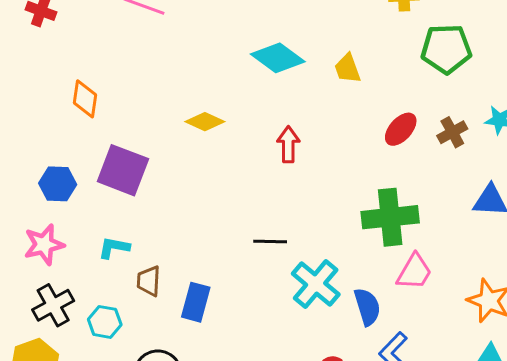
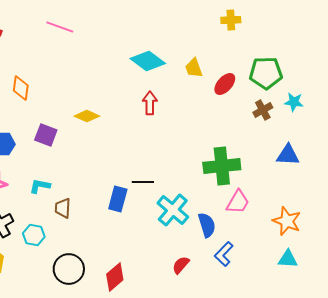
green pentagon: (446, 49) -> (266, 73), moved
yellow diamond: (205, 122) -> (87, 116), moved
red ellipse: (401, 129) -> (225, 84), moved
red arrow: (288, 144) -> (150, 103), moved
purple square: (123, 170) -> (46, 135), size x0.7
blue rectangle: (196, 302) -> (118, 199), moved

